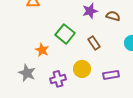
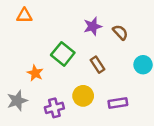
brown semicircle: (113, 16) -> (120, 32), turned 32
gray star: (27, 73) -> (17, 101), turned 30

